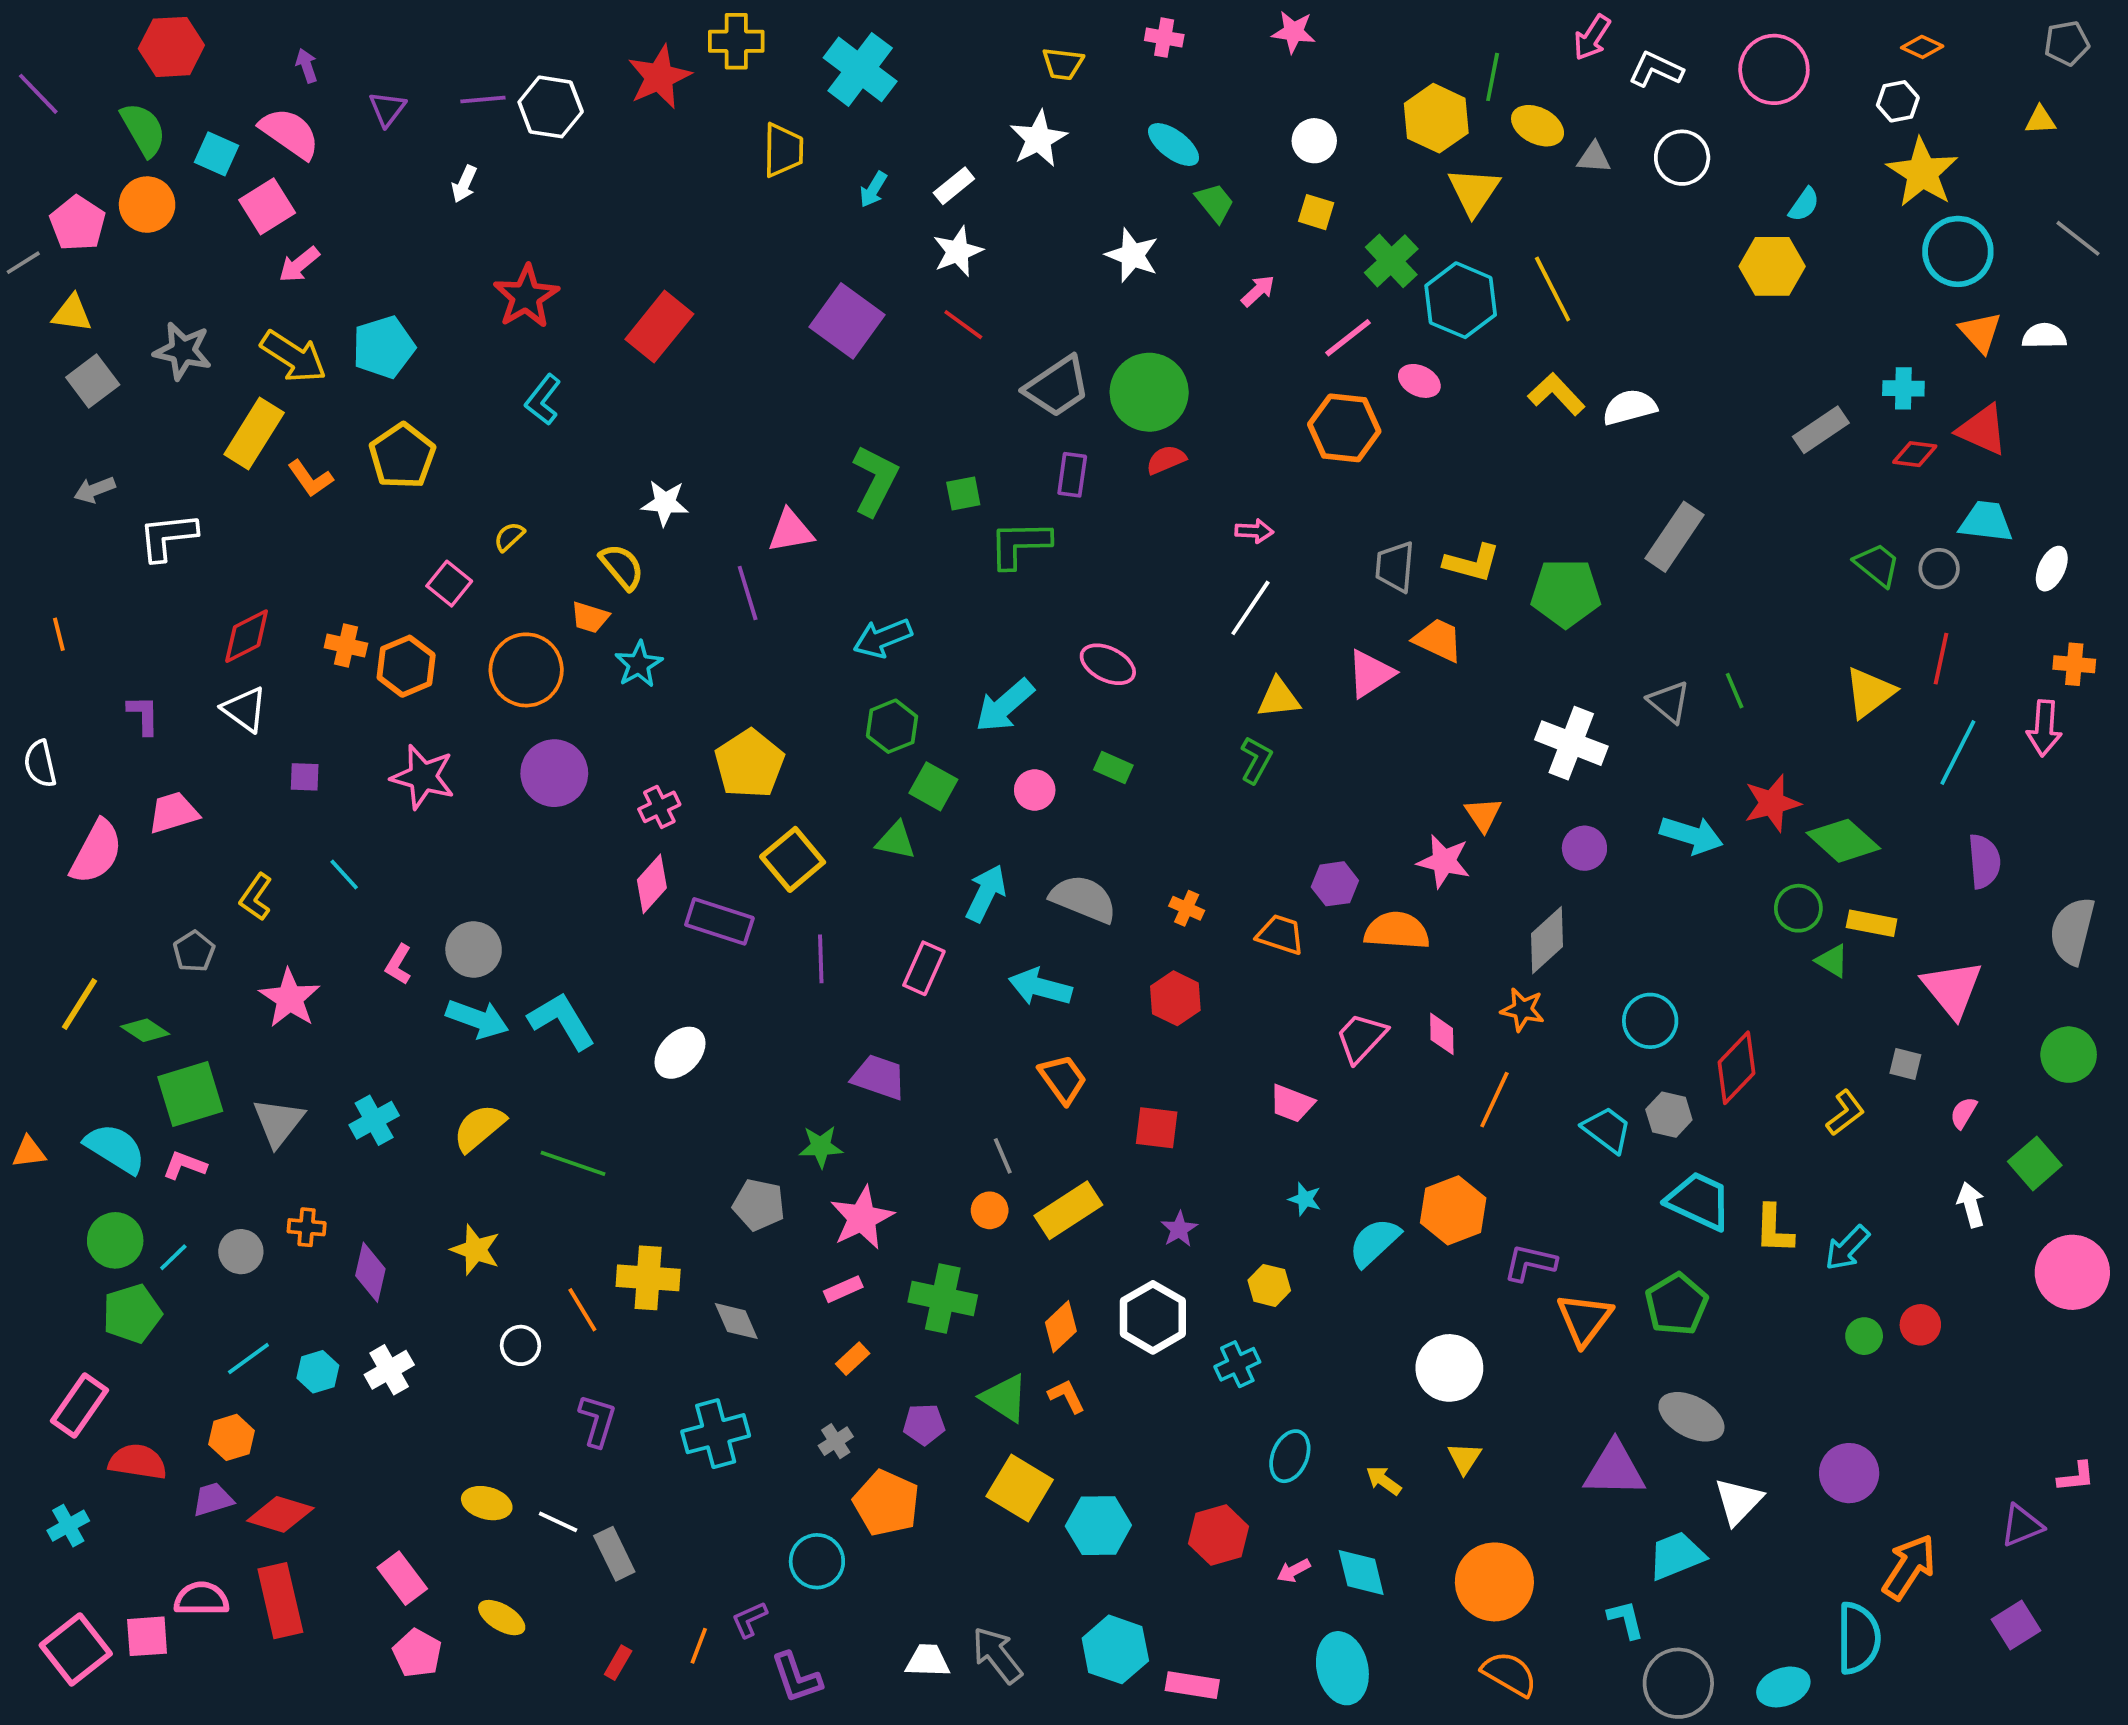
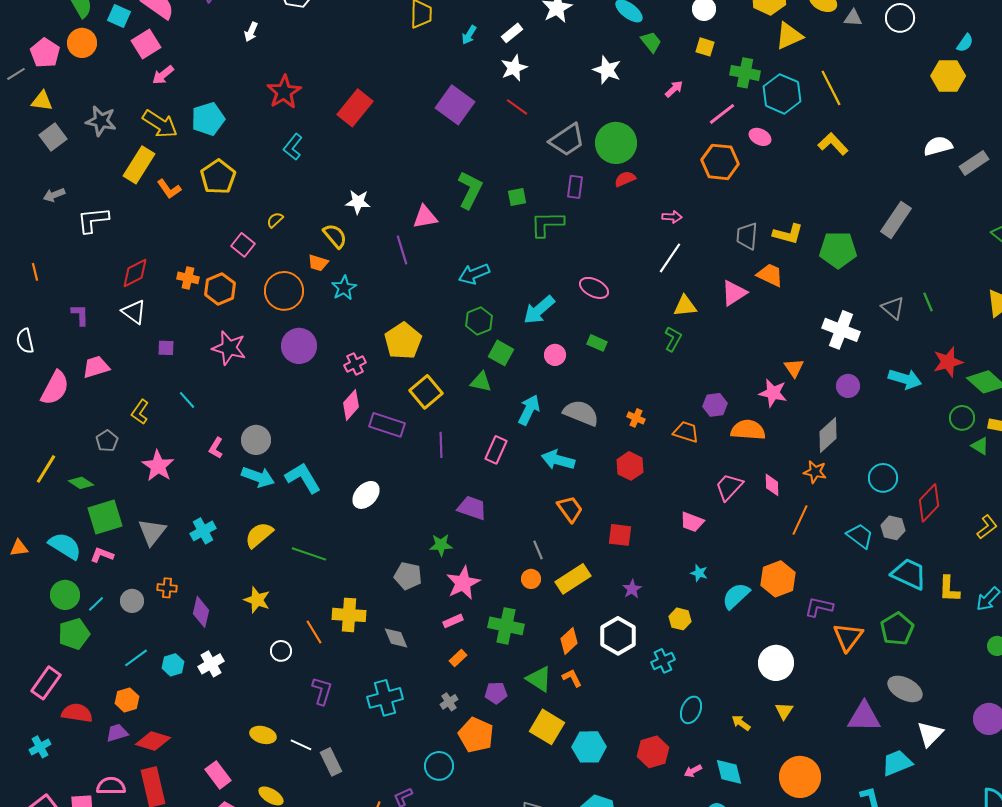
yellow triangle: (1474, 191) -> (789, 36), turned 32
green cross: (1391, 261) -> (745, 73), turned -36
white semicircle: (1630, 407) -> (938, 146), moved

